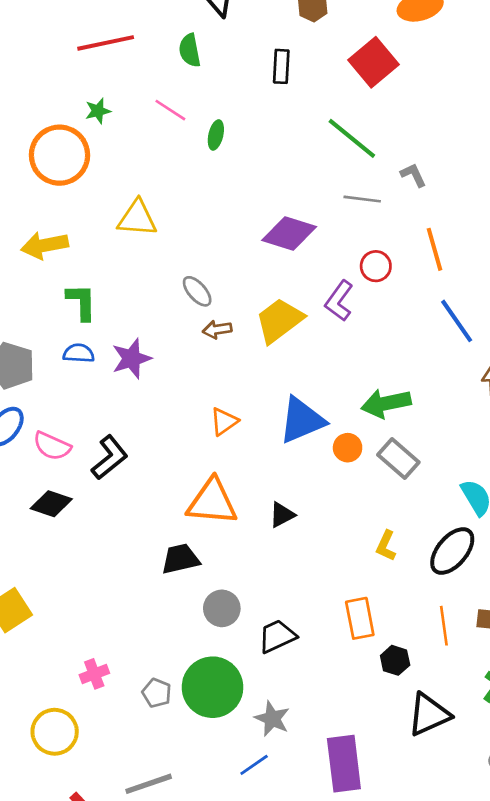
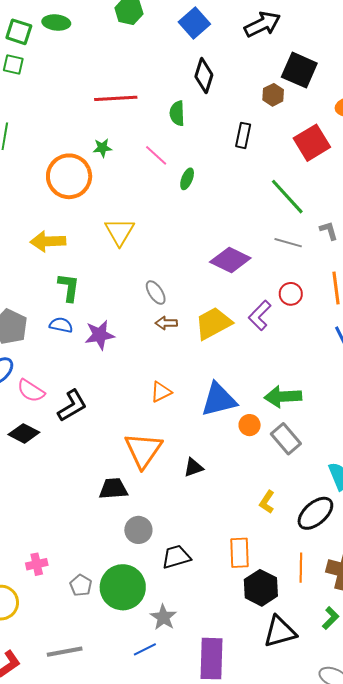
yellow triangle: (137, 218) -> (119, 232), turned 48
orange triangle: (212, 502) -> (143, 450), turned 51
black hexagon: (395, 660) -> (261, 588), size x1.6

